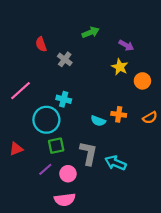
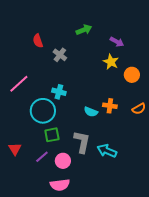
red triangle: (16, 149) -> (15, 149), moved, turned -40

